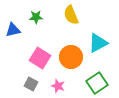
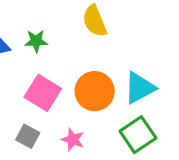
green star: (36, 17) -> (36, 41), moved
cyan triangle: (98, 43) -> (140, 88), moved

